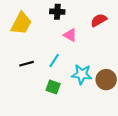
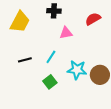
pink triangle: (70, 35) -> (66, 33), turned -40
green square: (53, 87) -> (50, 82), turned 32

